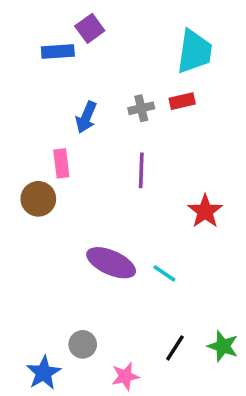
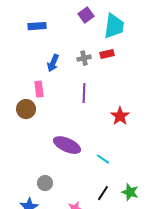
purple square: (90, 28) -> (86, 15), moved
cyan line: (164, 273) -> (103, 159), moved
gray circle: (83, 344) -> (45, 183), moved

